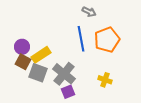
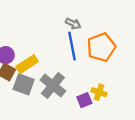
gray arrow: (89, 12) -> (73, 24), moved
purple square: (68, 92) -> (84, 100), moved

